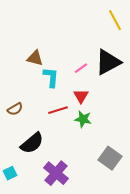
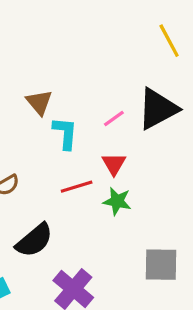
brown triangle: (35, 58) -> (39, 102), turned 36
gray square: (110, 158) -> (161, 265), turned -35

